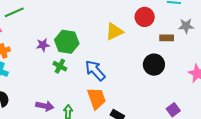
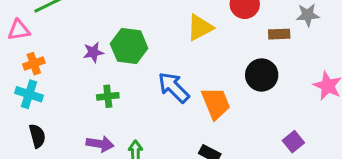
green cross: (60, 66) -> (108, 96), moved, turned -32
orange trapezoid: (97, 98) -> (216, 103), moved

